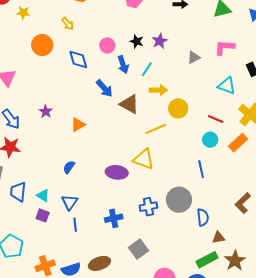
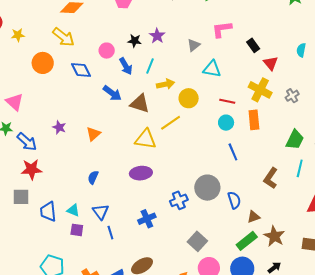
yellow arrow: (68, 24) -> (63, 37), size x1.6
cyan triangle: (227, 86) -> (212, 69), moved
orange rectangle: (238, 143) -> (254, 120), turned -42
yellow triangle: (144, 159) -> (146, 139), moved
blue line: (201, 169) -> (233, 152), moved
gray square: (139, 249) -> (197, 241), moved

